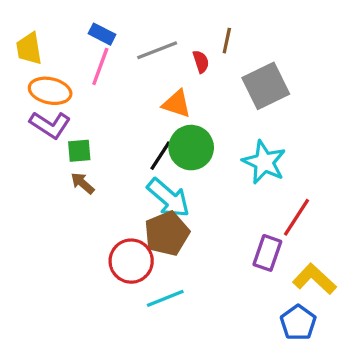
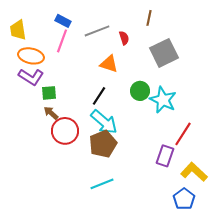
brown line: (227, 41) -> (149, 18), moved
green circle: (191, 148) -> (140, 91), moved, size x0.7
red circle: (131, 261) -> (65, 131), moved

